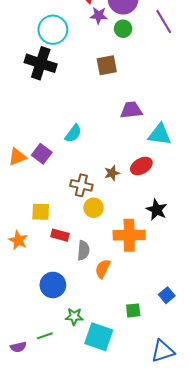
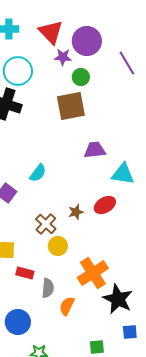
green circle: (123, 29) -> (81, 77), moved
brown square: (107, 65) -> (71, 106), size x1.4
brown cross: (81, 185) -> (46, 224), turned 30
black star: (157, 210) -> (118, 299), moved, size x1.4
orange cross: (129, 235) -> (93, 273), turned -32
blue square: (167, 295) -> (130, 332), turned 35

